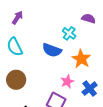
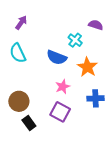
brown circle: (16, 80) -> (19, 101), moved
pink star: (67, 82) -> (63, 87), moved
blue cross: (90, 89) -> (95, 98), turned 35

